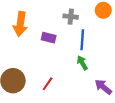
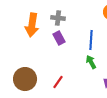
gray cross: (71, 17) -> (58, 18), moved
purple rectangle: (49, 38) -> (59, 38), turned 48

